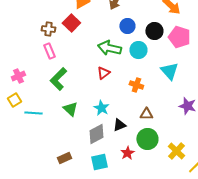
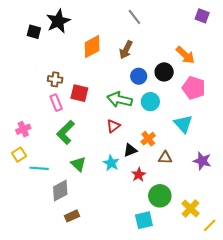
red square: (71, 23) -> (79, 93), moved, turned -30
black circle: (154, 31) -> (164, 72), moved
orange cross: (136, 85) -> (148, 139), turned 32
brown triangle: (146, 114) -> (165, 158), moved
black triangle: (119, 125) -> (130, 150), moved
gray diamond: (96, 134) -> (60, 191), moved
red star: (127, 153) -> (139, 175), moved
cyan square: (99, 162) -> (144, 220), moved

